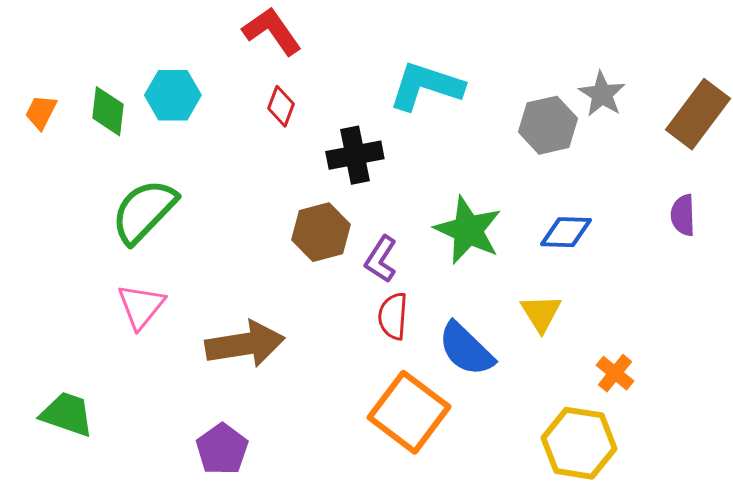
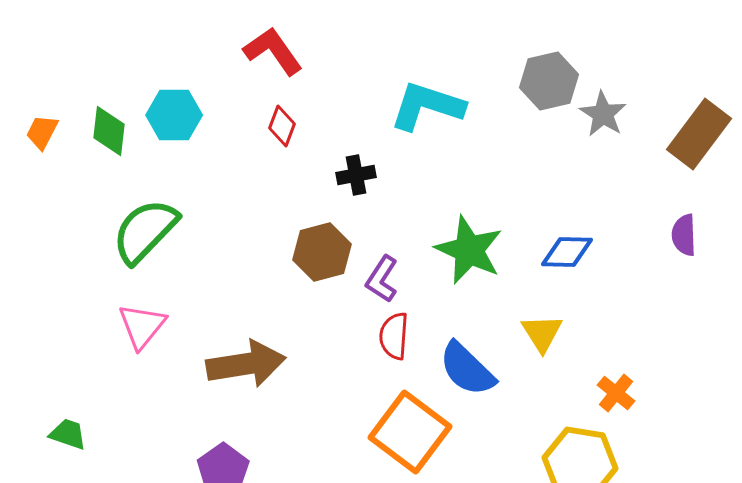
gray hexagon: (548, 125) -> (549, 81), moved
black cross: (355, 155) -> (356, 175), size x0.7
green trapezoid: (67, 414) -> (68, 434), size x0.7

